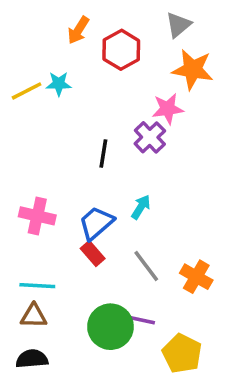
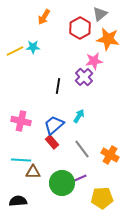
red hexagon: (121, 50) -> (80, 28), moved
brown triangle: (34, 316) -> (33, 172), moved
purple line: (139, 320) -> (78, 179), turned -36
yellow pentagon: (182, 353) -> (102, 198), turned -30

